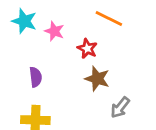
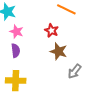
pink star: (54, 31) -> (16, 32), moved

